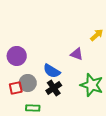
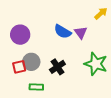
purple triangle: (77, 54) -> (81, 33), turned 32
blue semicircle: (52, 71) -> (63, 32), moved

